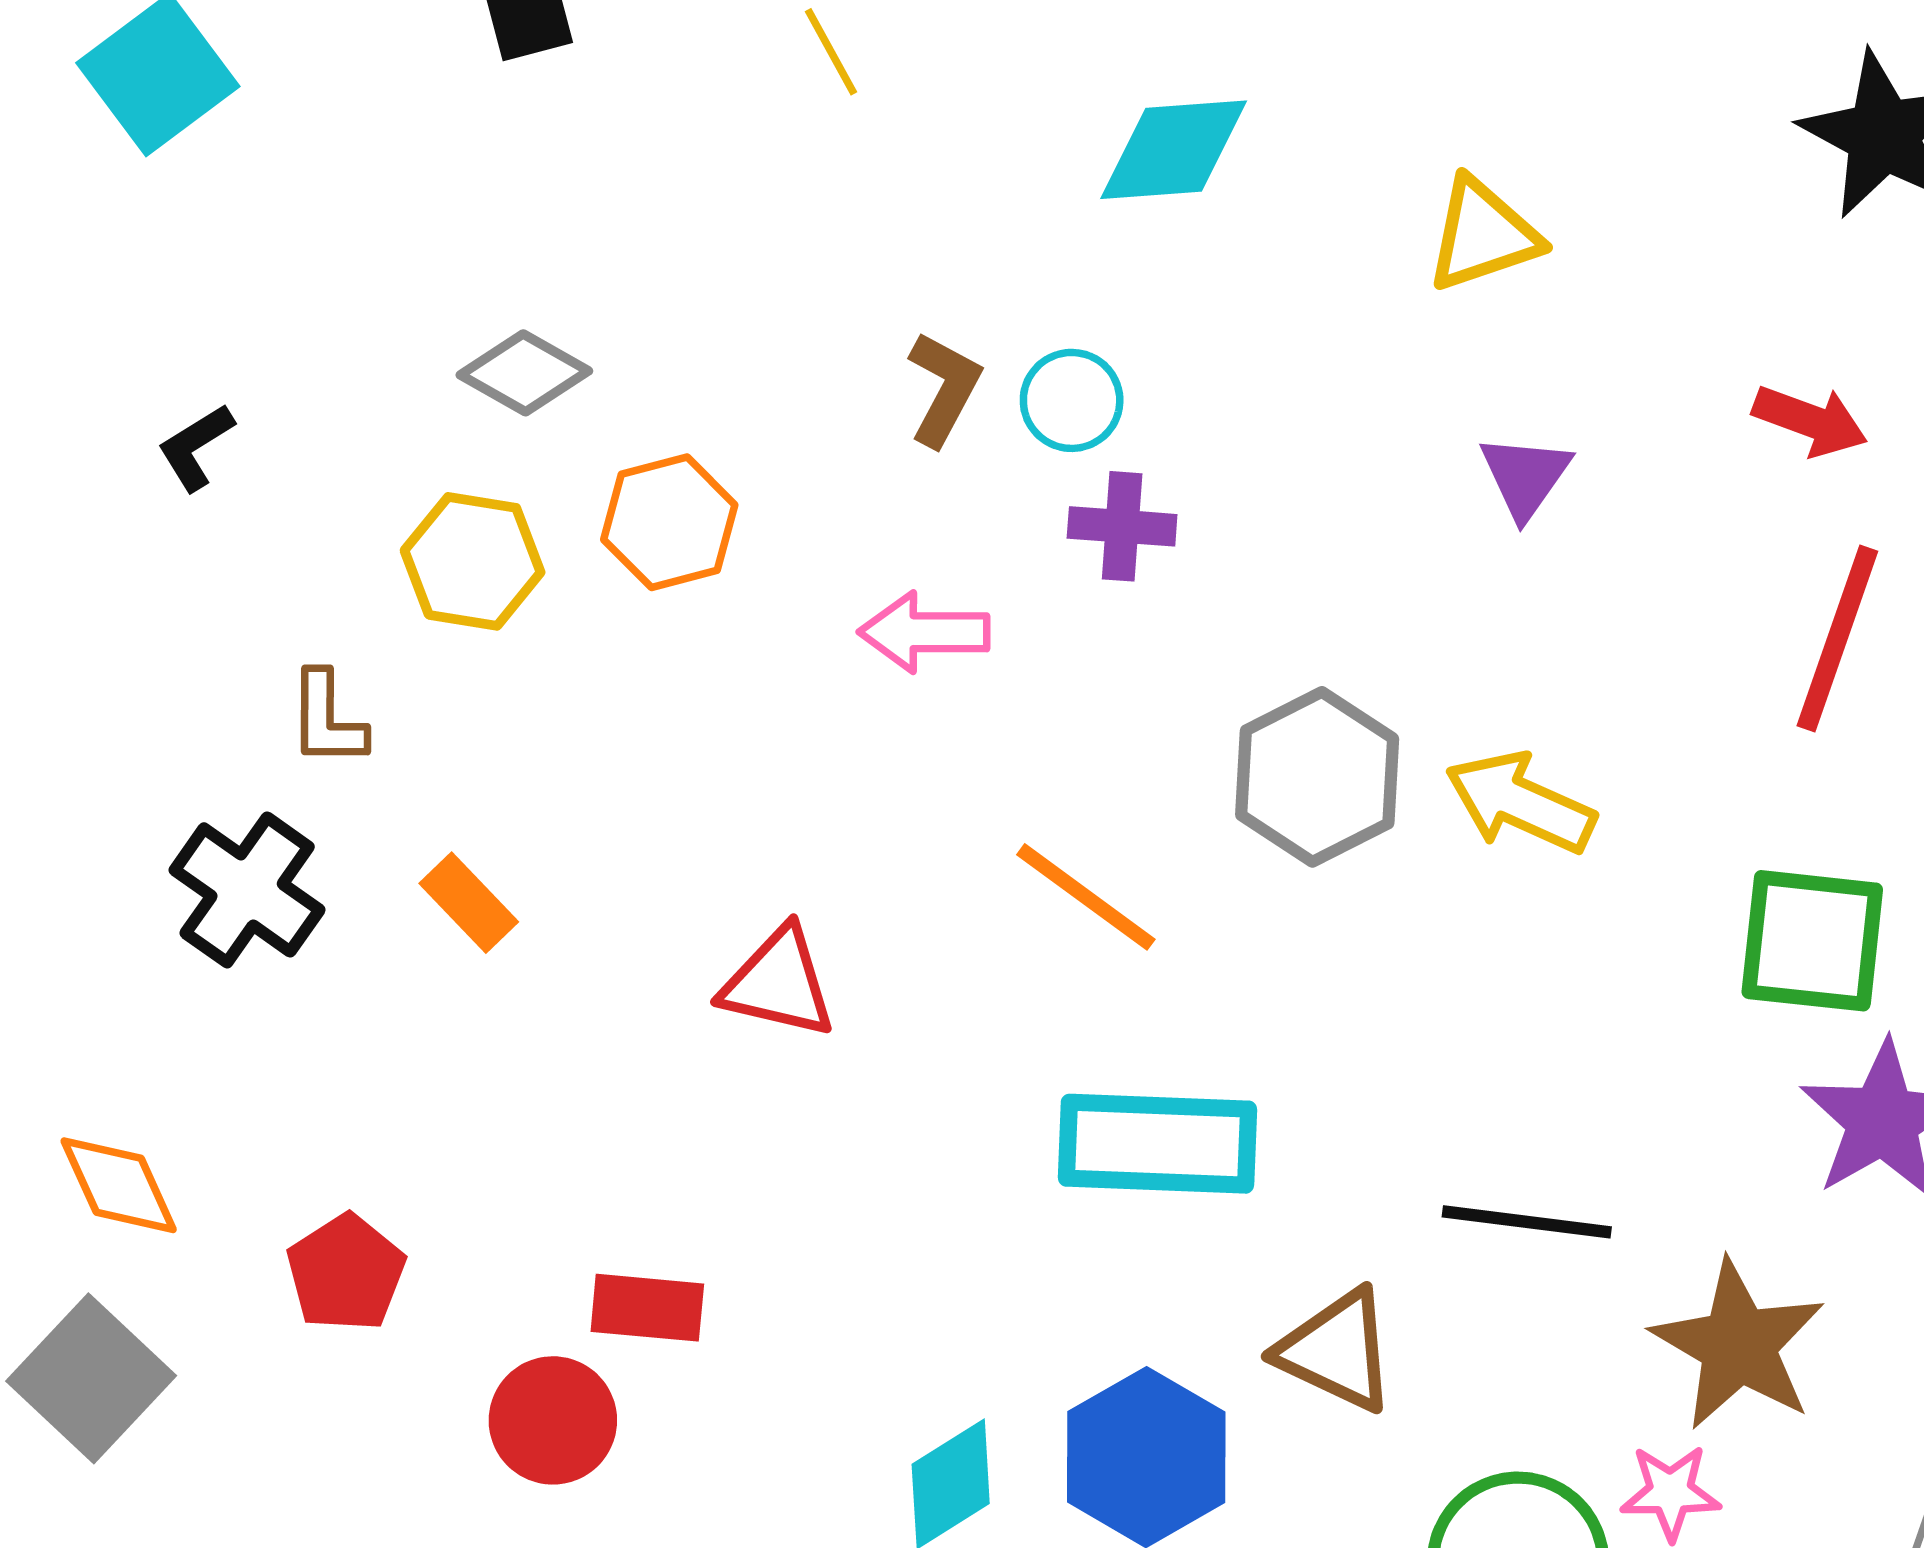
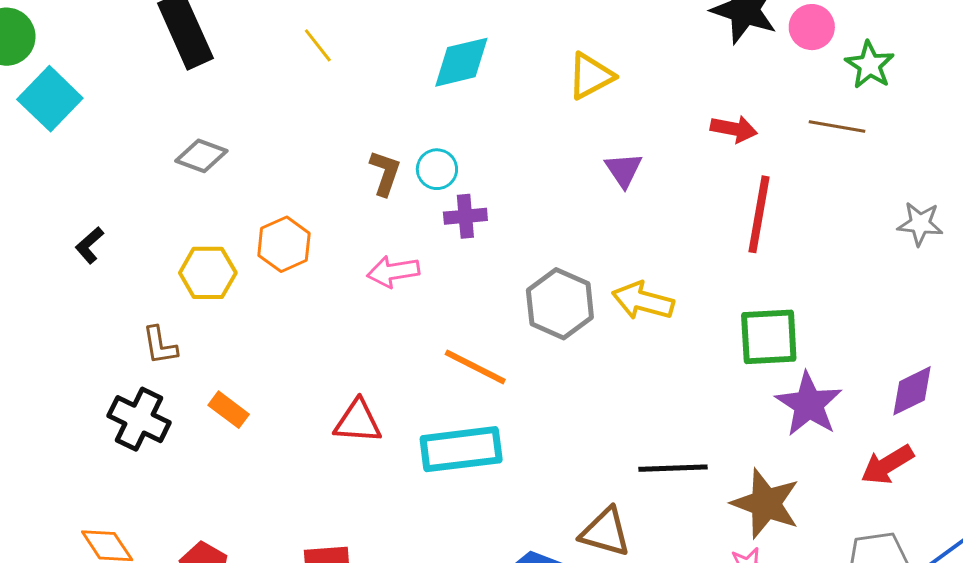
gray diamond: (524, 373) -> (201, 156), moved
cyan rectangle: (1157, 1144) -> (461, 449), moved

